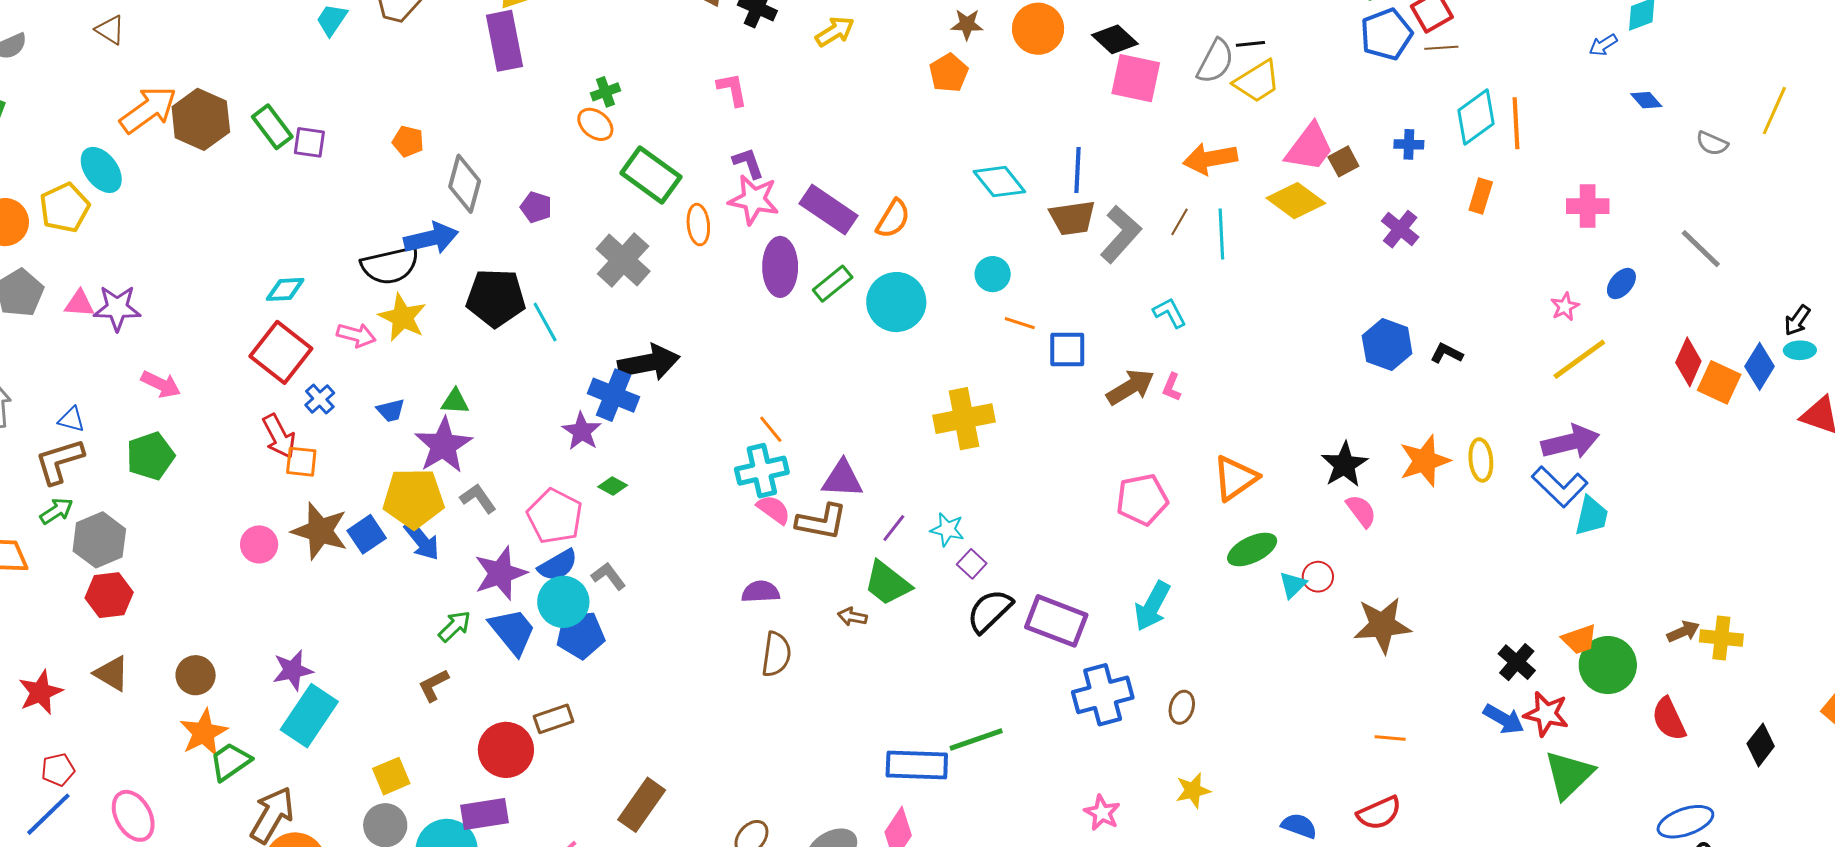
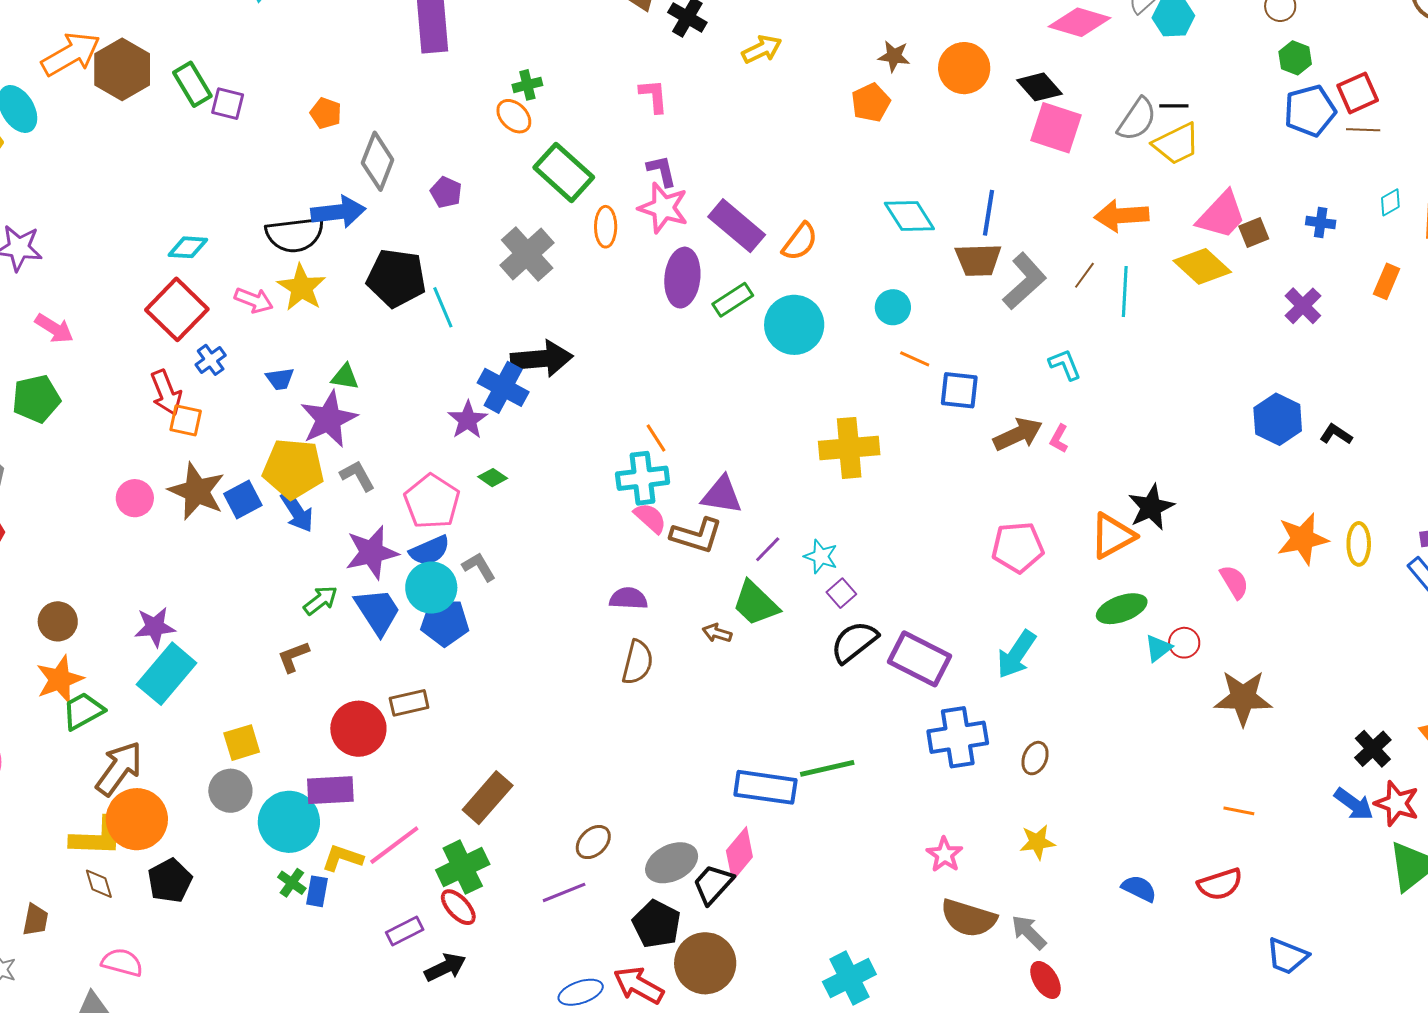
cyan diamond: (1476, 117) -> (1390, 202), size x0.5
black star: (1344, 465) -> (1151, 507), moved

